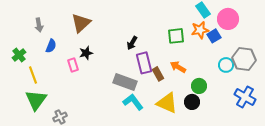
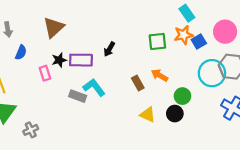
pink circle: (228, 19) -> (225, 32), moved
purple rectangle: (144, 63) -> (81, 60), moved, turned -75
cyan circle: (226, 65) -> (212, 73), size x1.6
gray rectangle: (125, 82) -> (78, 96), moved, size x0.7
cyan L-shape: (133, 102) -> (94, 87), moved
yellow triangle: (167, 103) -> (148, 115), size x0.7

